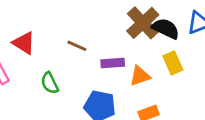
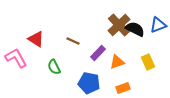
purple rectangle: (113, 63) -> (98, 53), turned -42
yellow rectangle: (173, 63) -> (148, 62), moved

